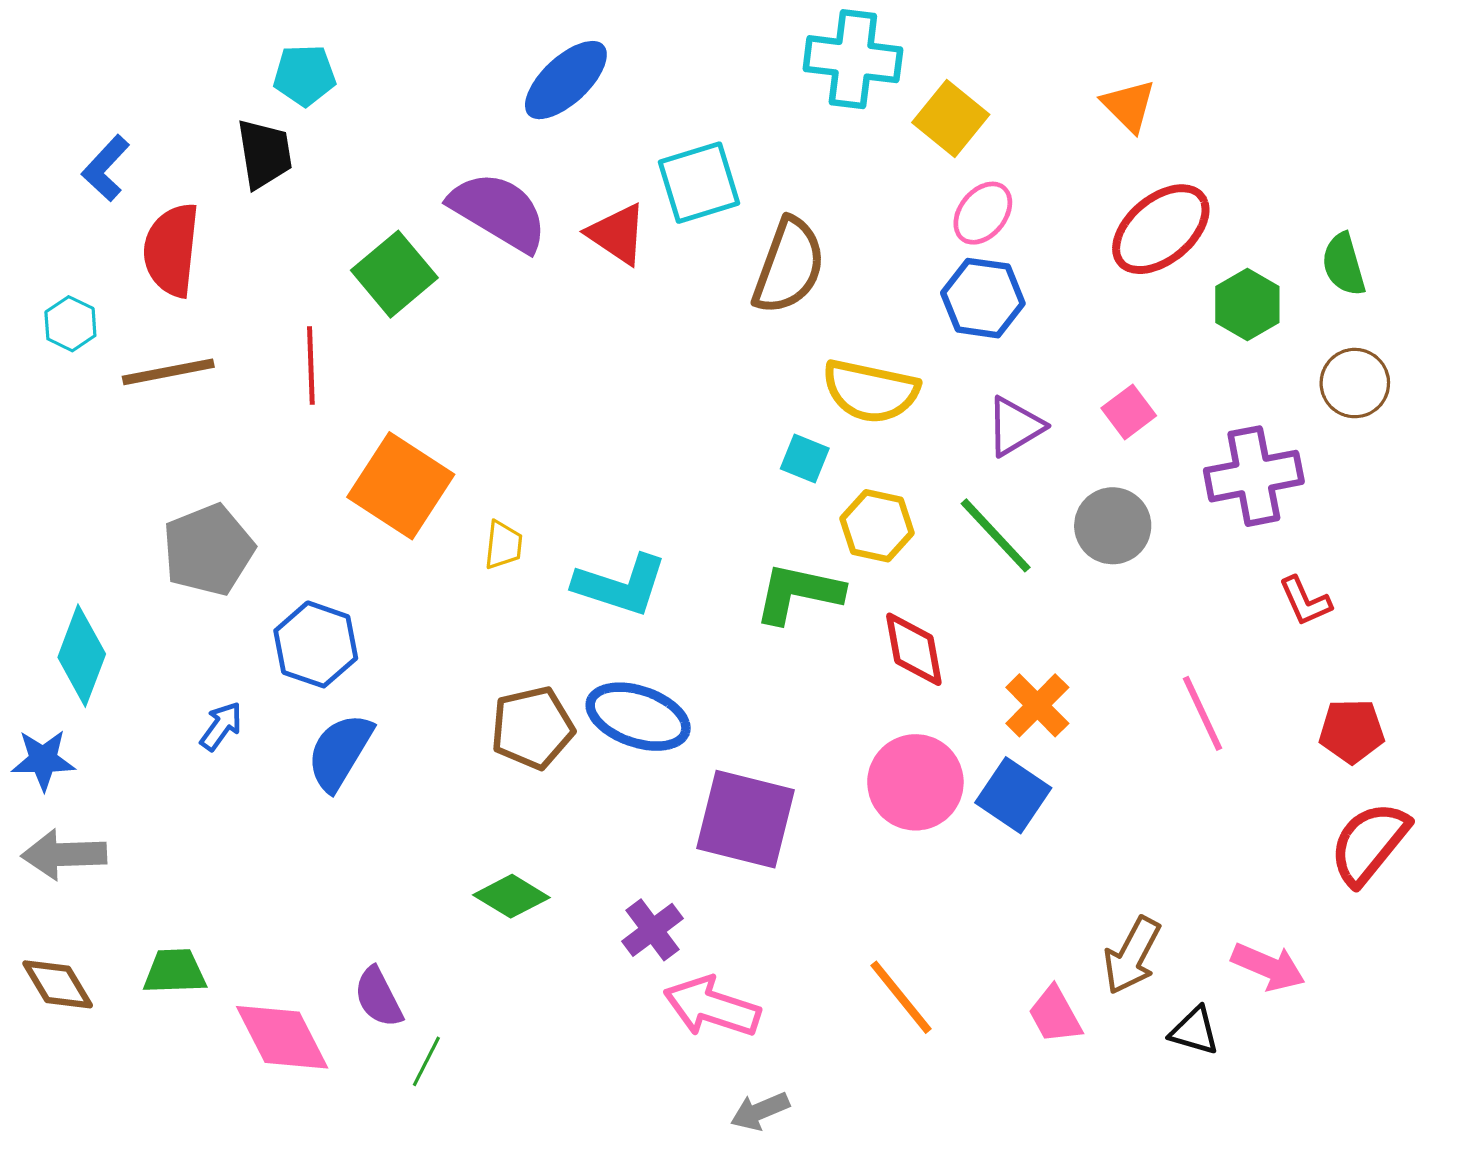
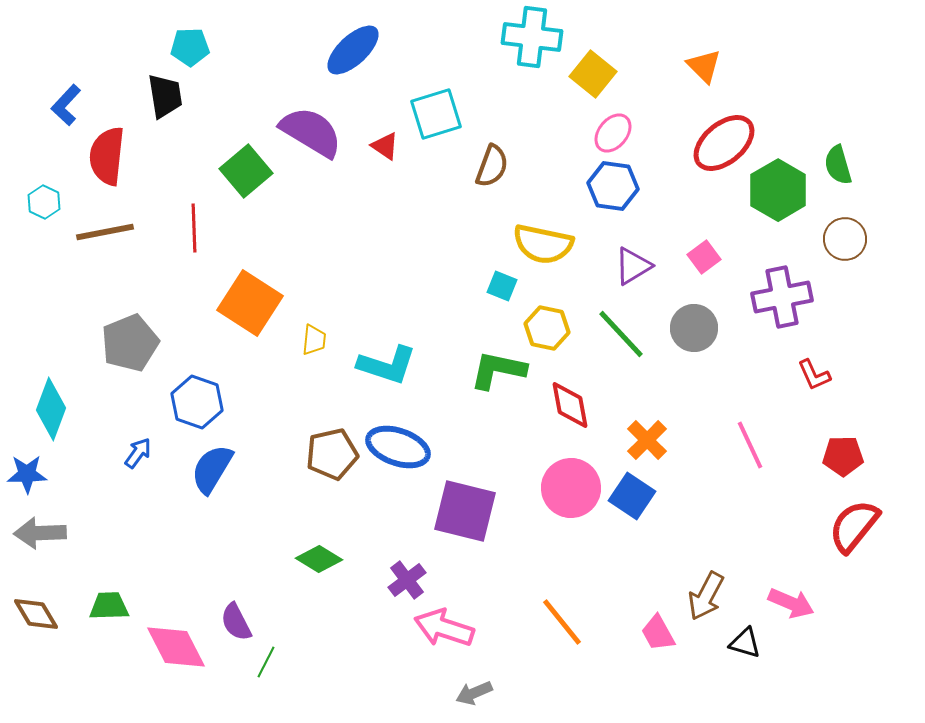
red triangle: (617, 234) -> (385, 146), size x0.7
brown semicircle: (789, 266) -> (492, 166), size x0.7
green hexagon: (1247, 304) -> (778, 190), size x1.4

